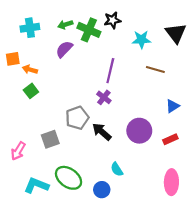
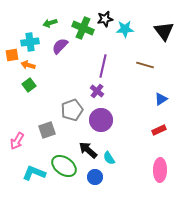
green arrow: (65, 25) -> (50, 23), moved
cyan cross: (30, 28) -> (30, 42), moved
cyan star: (141, 40) -> (125, 29), moved
purple circle: (139, 131) -> (101, 120), moved
black arrow: (102, 132) -> (88, 150), moved

